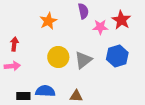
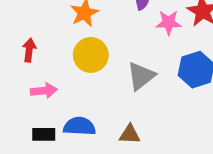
yellow circle: (58, 57) -> (91, 55), moved
pink arrow: (12, 66) -> (44, 91), moved

